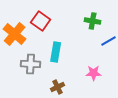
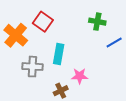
pink star: (94, 73) -> (80, 76), moved

